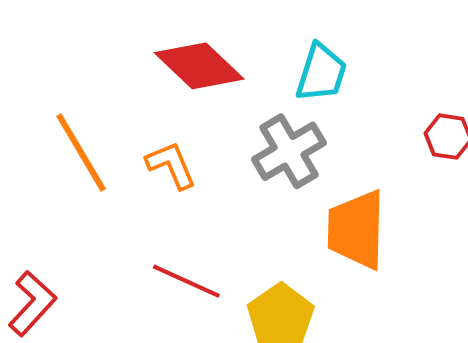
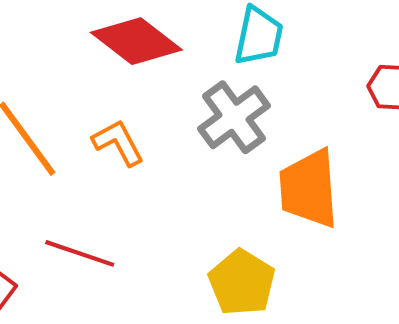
red line: (186, 281) -> (80, 253), moved

